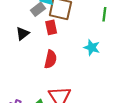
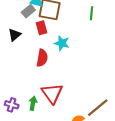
cyan star: (92, 48) -> (62, 43), moved

